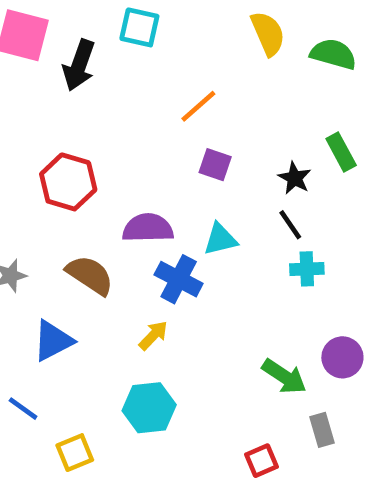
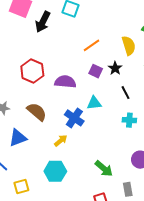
yellow semicircle: (268, 33) -> (129, 46), moved
black star: (295, 178) -> (115, 68), moved
black line: (290, 225) -> (125, 93), moved
purple semicircle: (148, 228) -> (65, 82), moved
green arrow: (284, 376) -> (104, 169), moved

